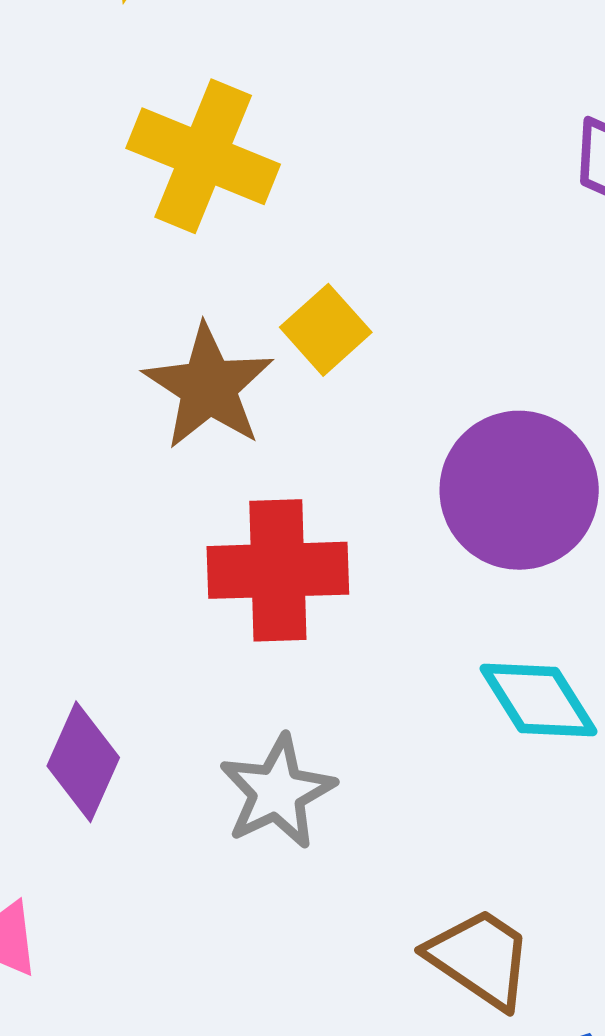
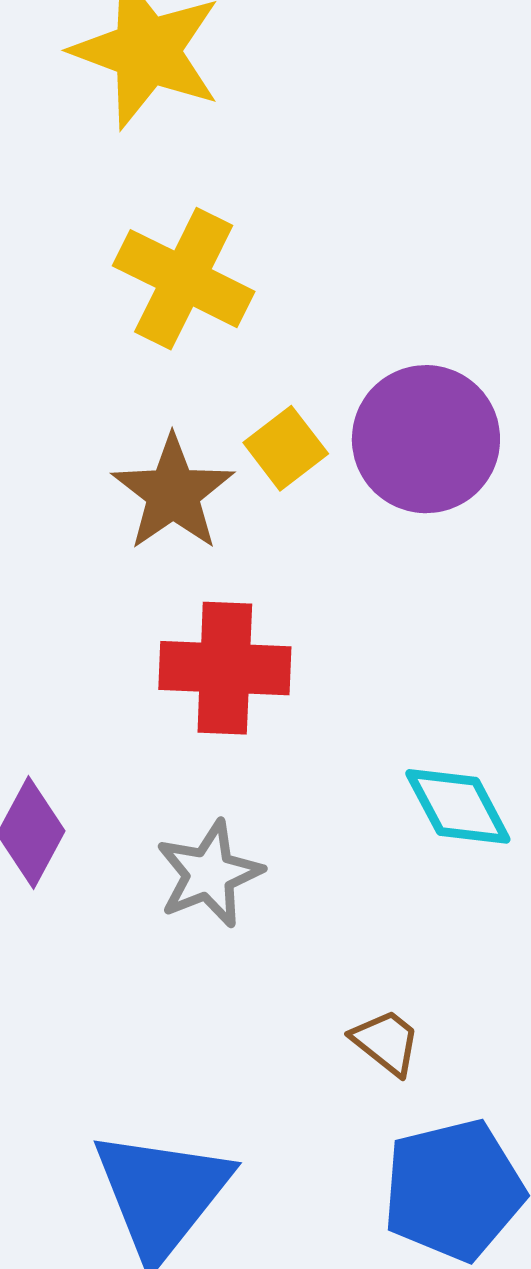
purple circle: (519, 490) -> (426, 439), moved
brown trapezoid: (480, 958) -> (386, 1042), size x0.7

